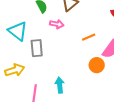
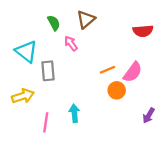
pink arrow: (57, 24) -> (71, 43), turned -136
orange line: (89, 37) -> (108, 70), moved

